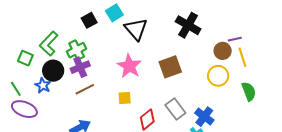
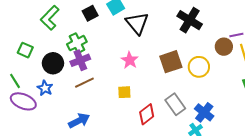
green L-shape: (49, 44) -> (50, 18), moved
pink star: (129, 66) -> (130, 60), size x0.7
yellow circle: (218, 76) -> (199, 67), moved
blue star: (43, 85) -> (45, 88), moved

